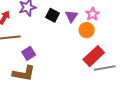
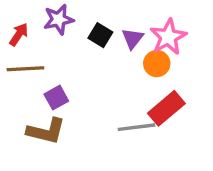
pink star: (92, 14) -> (168, 37), size x1.5
gray line: (105, 68) -> (137, 127), moved

